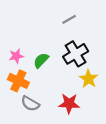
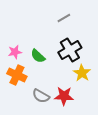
green semicircle: (41, 60) -> (38, 56), turned -91
gray semicircle: (30, 104) -> (41, 96), moved

